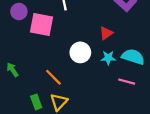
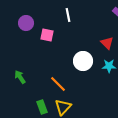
pink square: (42, 24) -> (47, 35), size x0.6
red triangle: (106, 33) -> (107, 43), turned -40

